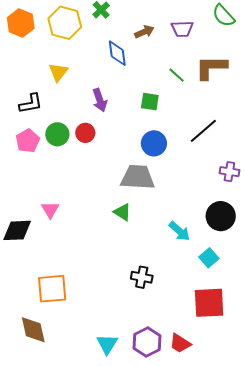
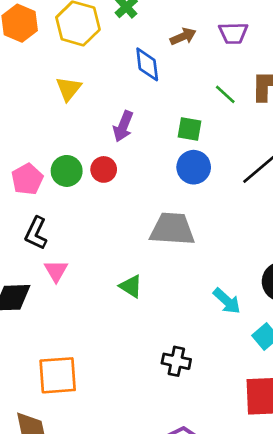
purple arrow: (100, 100) -> (123, 126), turned 40
black L-shape: (31, 104) -> (36, 233), moved, turned 125
blue circle: (154, 143) -> (194, 167), moved
green triangle: (122, 212) -> (131, 286), moved

